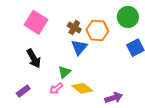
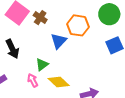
brown cross: (74, 28) -> (40, 18), moved
pink arrow: (56, 88) -> (33, 80), turned 96

